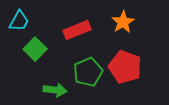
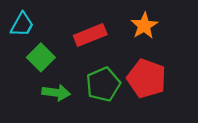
green arrow: (55, 90) -> (56, 93), moved

